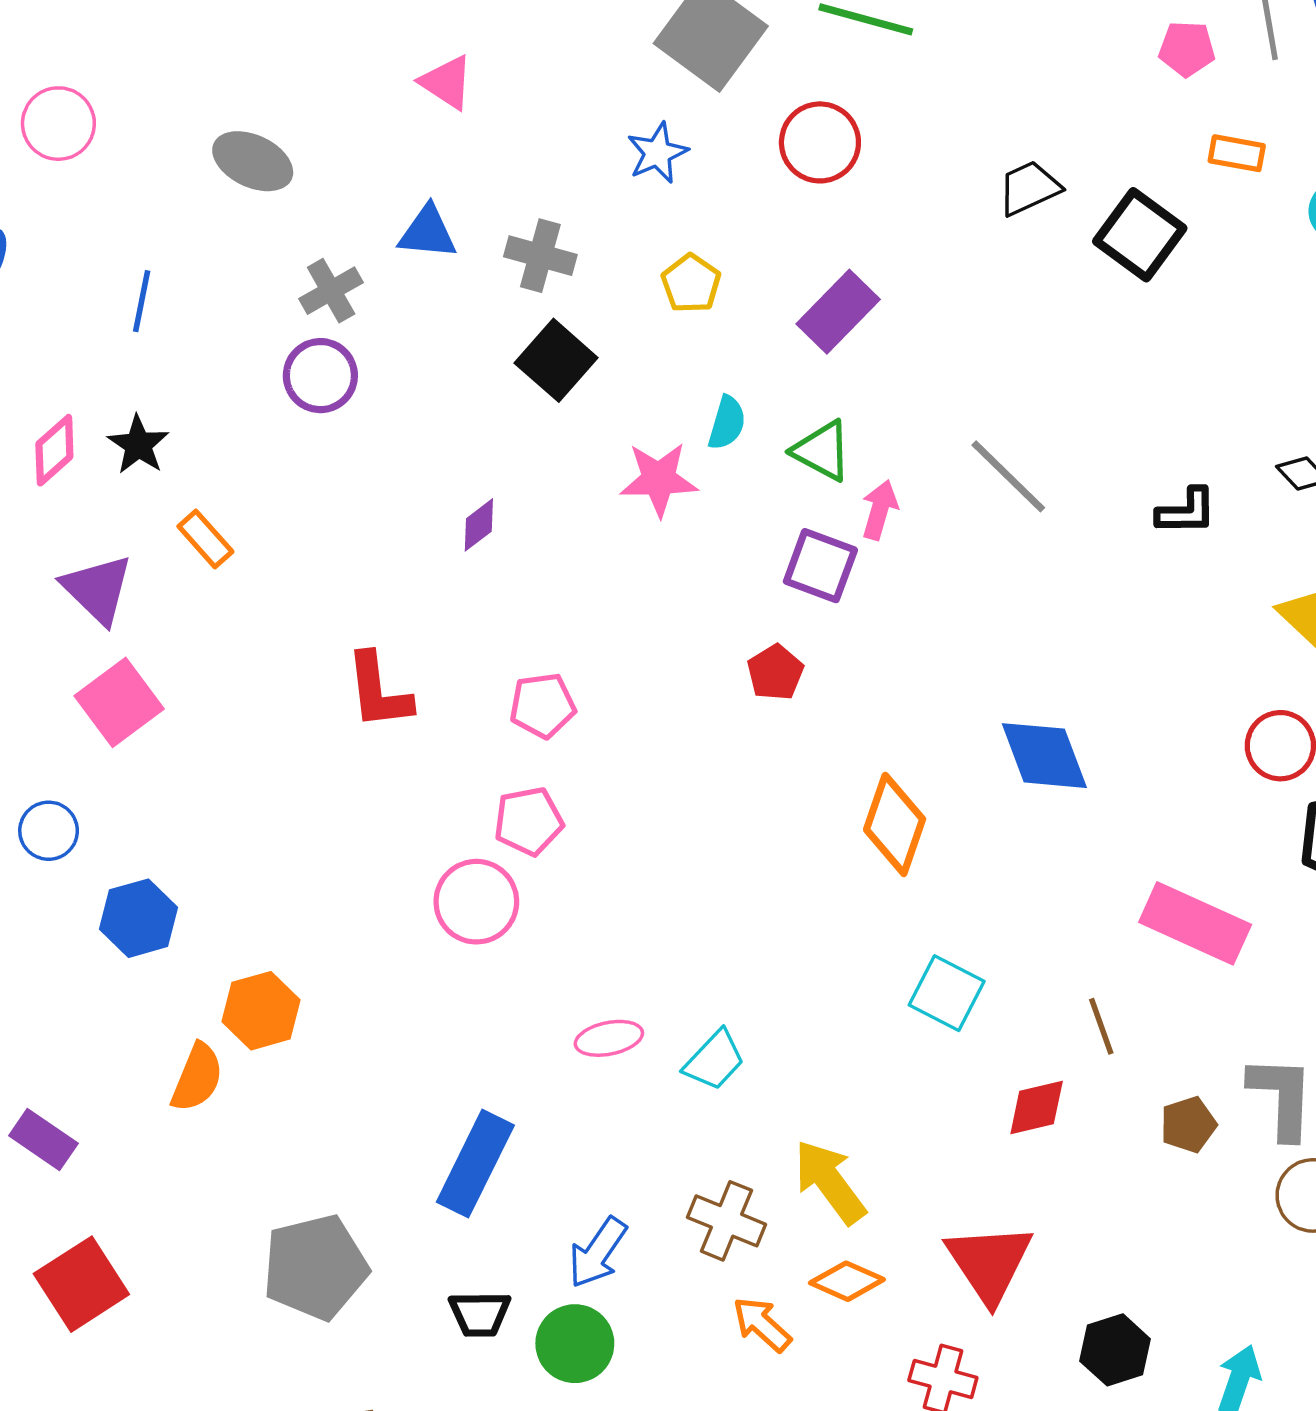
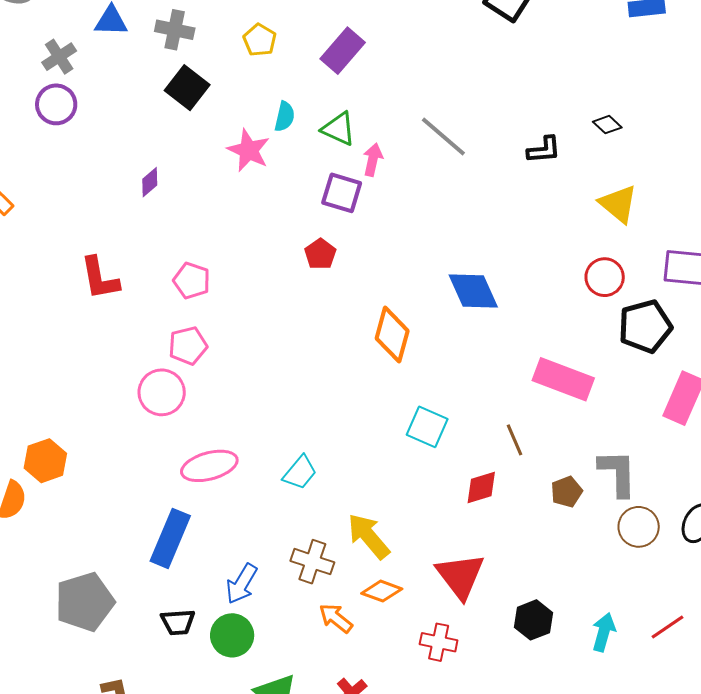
pink star: (659, 479) -> (249, 150), turned 30
pink pentagon: (543, 706) -> (192, 281), turned 30
pink ellipse: (609, 1038) -> (209, 466), moved, size x1.5

